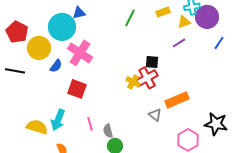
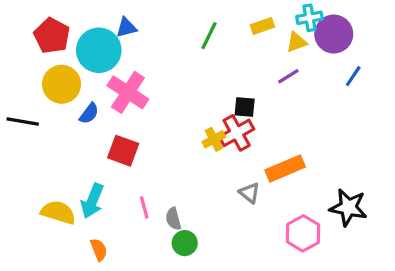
red pentagon: (17, 32) -> (52, 36), moved
yellow cross: (133, 82) -> (214, 139), turned 32

